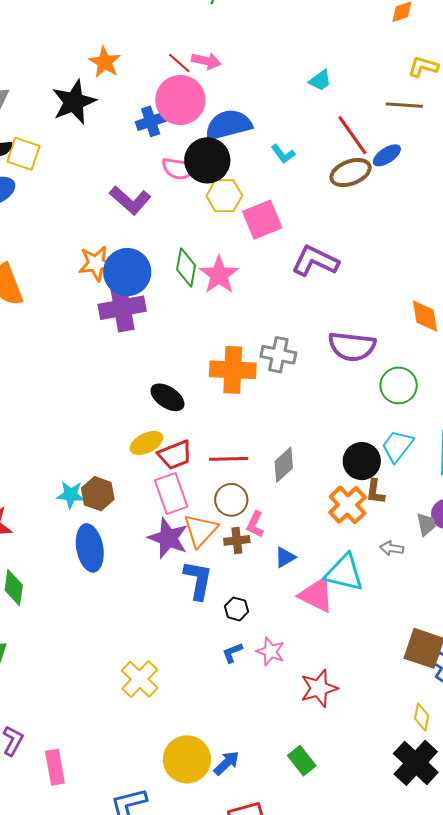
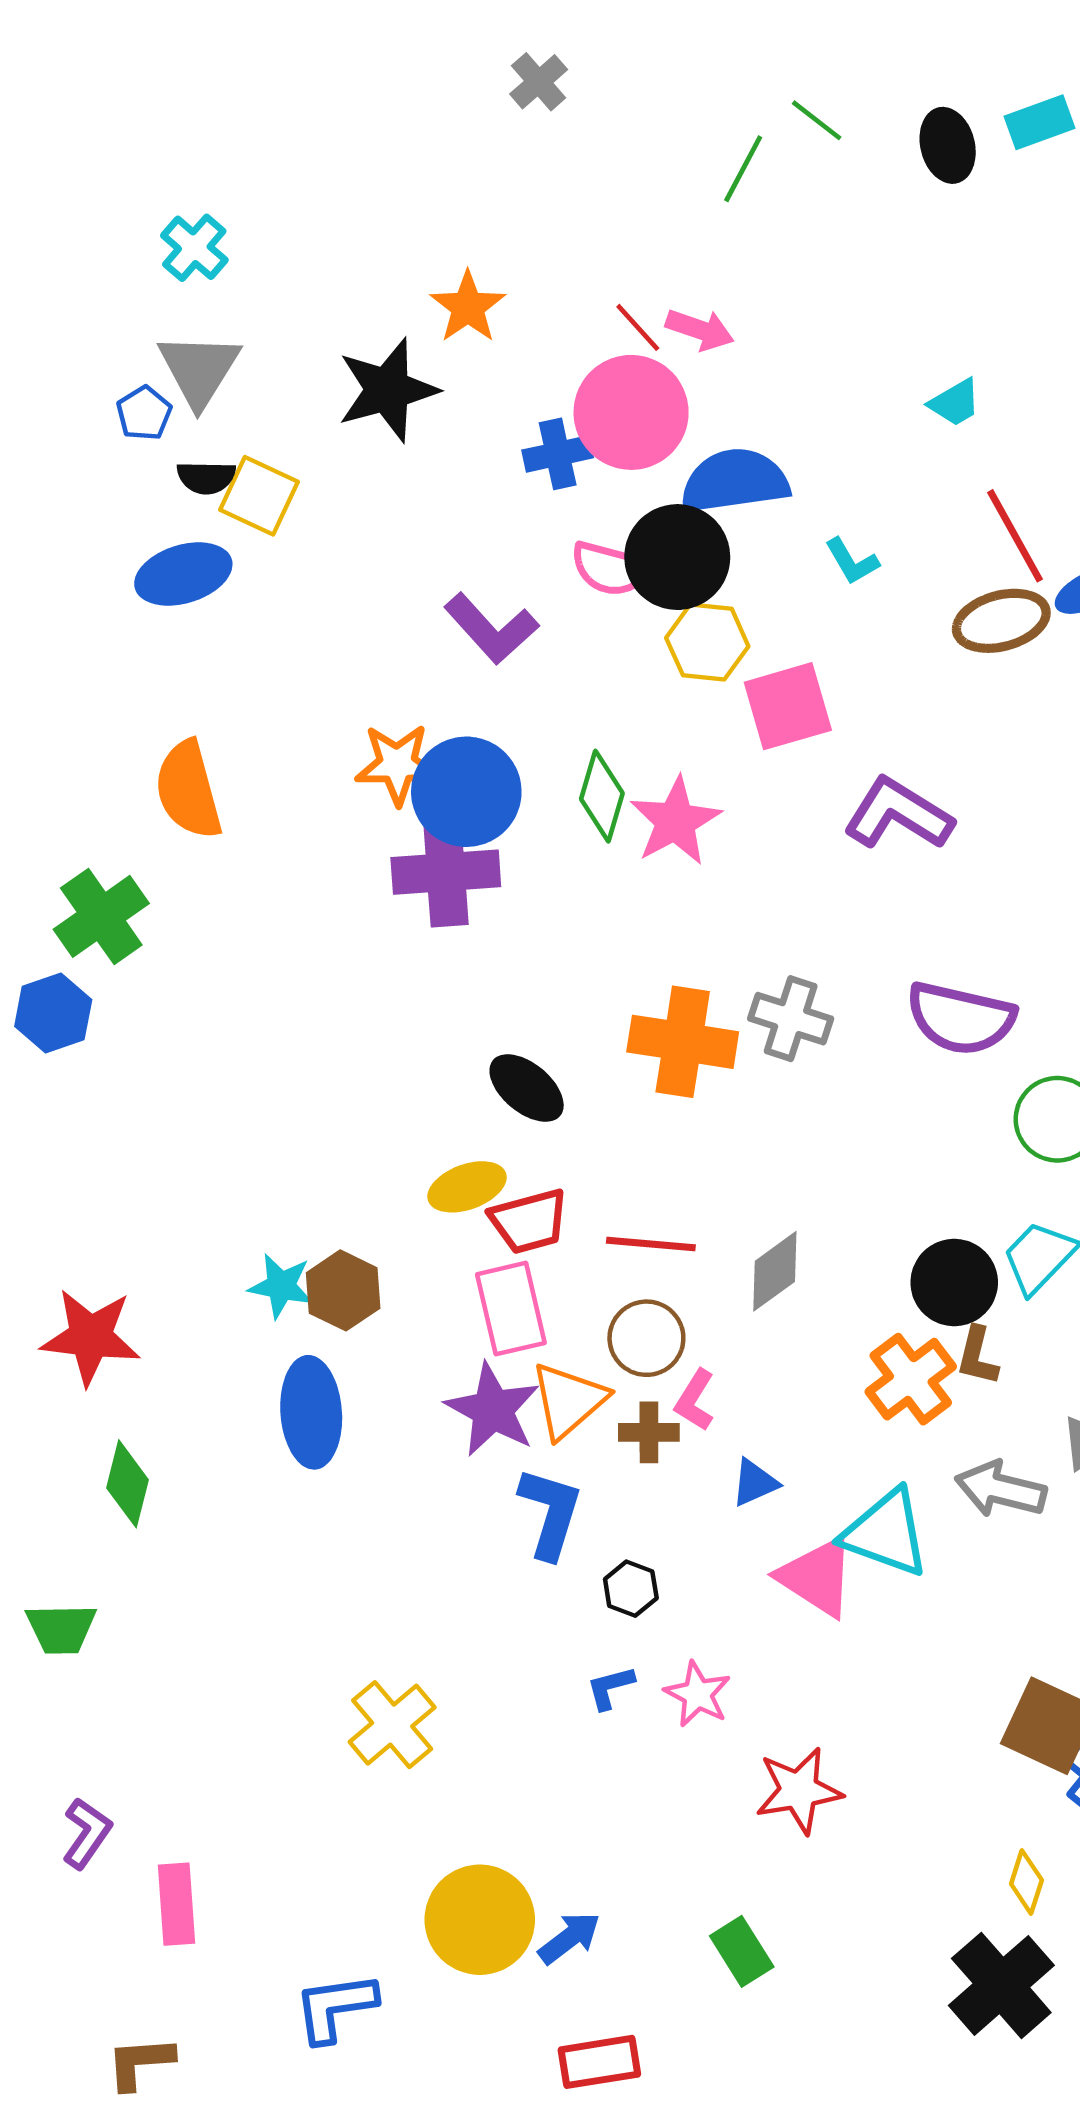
gray arrow: (392, 548) -> (1001, 1489), size x1.6

